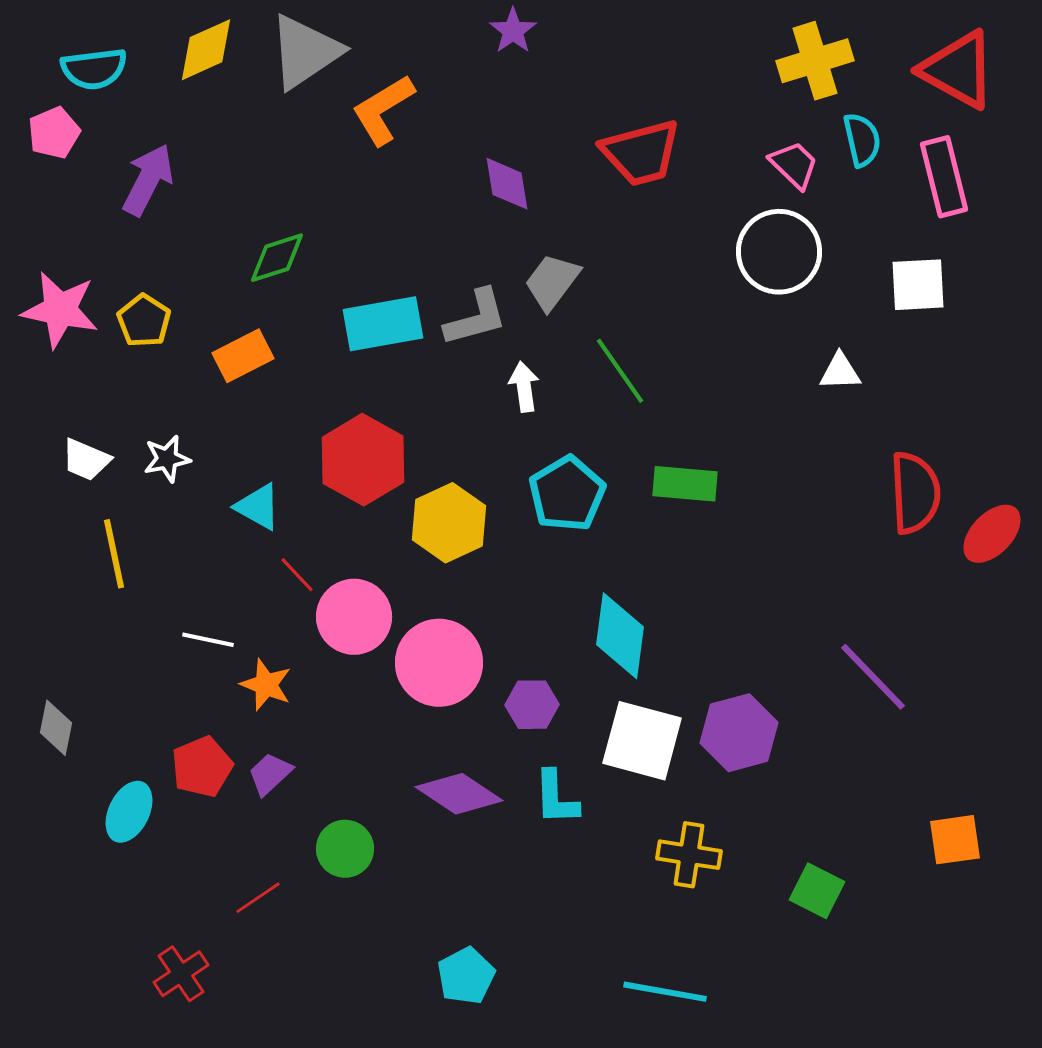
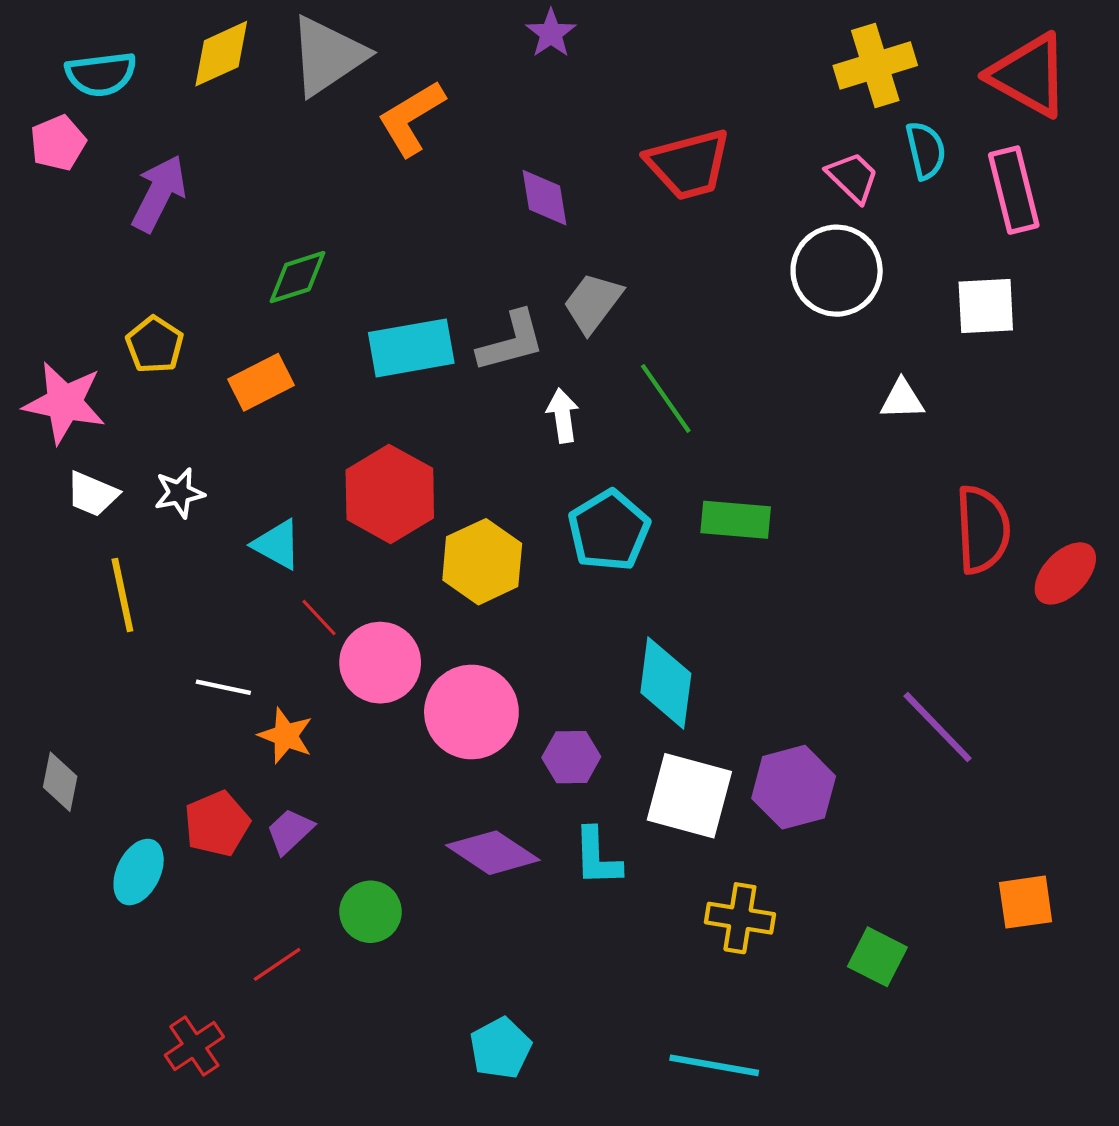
pink star: (60, 310) -> (64, 403), moved

